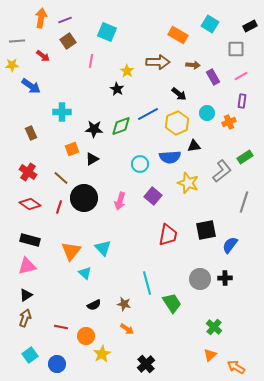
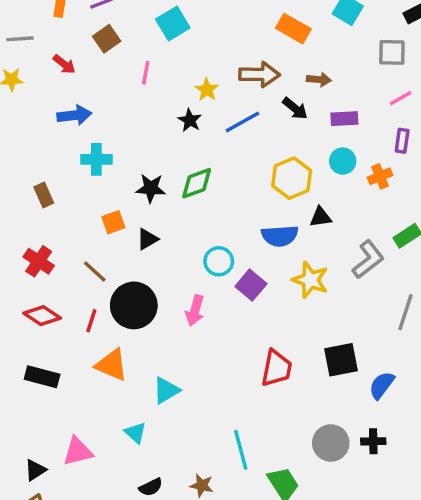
cyan square: (107, 32) -> (173, 24), turned 36
purple rectangle: (213, 77) -> (344, 119), moved, turned -63
blue arrow: (31, 86) -> (74, 115), moved, turned -42
black arrow: (179, 94) -> (295, 108), moved
blue line: (148, 114) -> (242, 122), moved
cyan circle: (140, 164) -> (219, 261), moved
purple square: (153, 196) -> (251, 285), moved
cyan triangle: (103, 248) -> (166, 390), turned 42
orange triangle: (71, 251) -> (112, 365), moved, turned -45
pink triangle: (27, 266) -> (78, 451), moved

